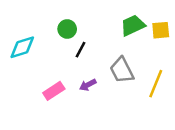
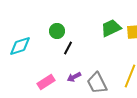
gray trapezoid: (122, 70) -> (97, 83), moved

